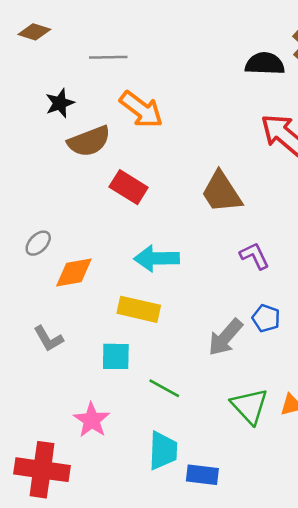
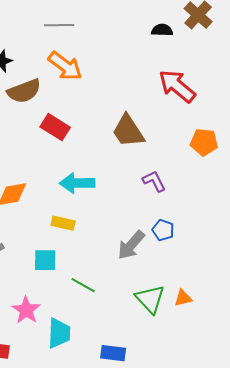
gray line: (108, 57) -> (59, 25), moved
black semicircle: (265, 64) -> (162, 30), size x0.7
yellow rectangle: (139, 309) -> (63, 223), size x0.7
cyan trapezoid: (163, 451) -> (59, 333), moved

